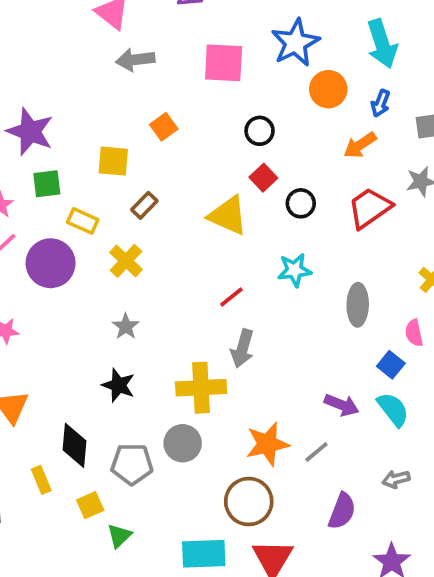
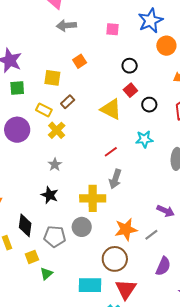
pink square: (224, 63) -> (112, 29), size x0.6
yellow rectangle: (83, 221) -> (44, 110), moved

